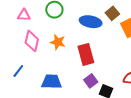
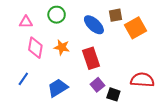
brown square: (112, 13) -> (116, 15), turned 32
blue ellipse: (91, 22) -> (94, 25), turned 35
blue trapezoid: (52, 82) -> (58, 88), turned -30

